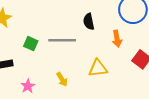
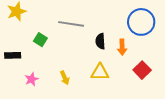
black semicircle: (89, 22) -> (100, 41), moved
gray line: (62, 40) -> (71, 24), moved

